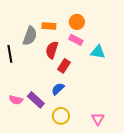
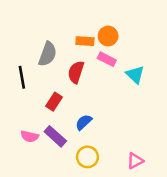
orange rectangle: (49, 26) -> (85, 41), moved
cyan triangle: (98, 52) -> (135, 75), turned 35
red rectangle: (64, 66) -> (54, 102), moved
pink triangle: (98, 119) -> (135, 161), turned 32

